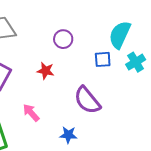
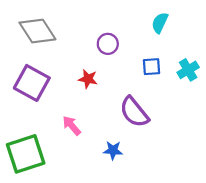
cyan semicircle: (120, 35) -> (160, 23), moved, size x0.7

